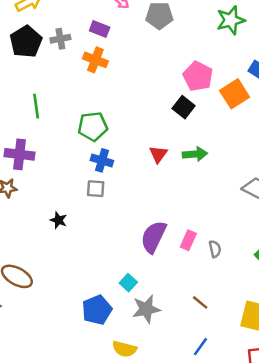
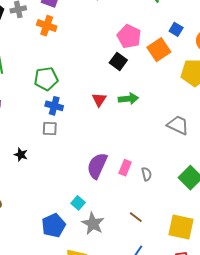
gray star: (146, 309) -> (93, 224), turned -30

